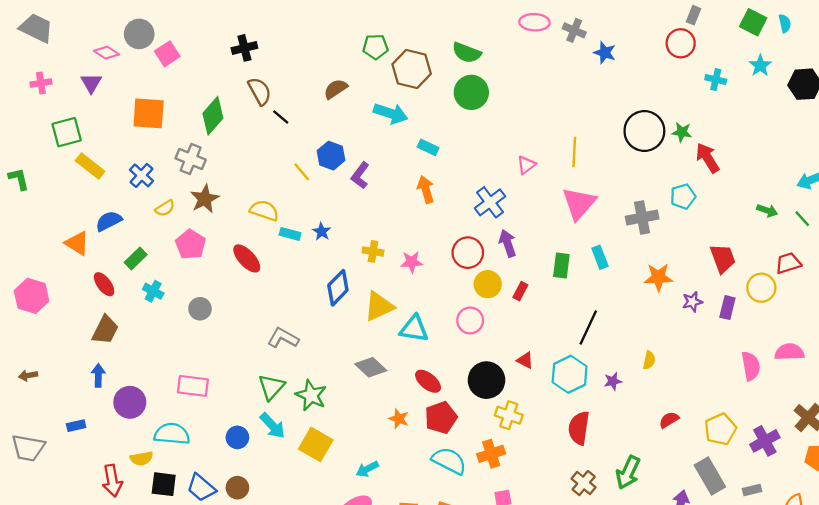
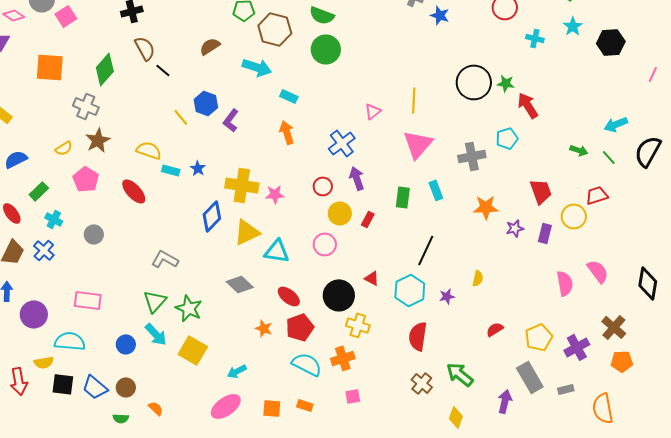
blue cross: (142, 175) -> (44, 250), moved
yellow cross: (373, 251) -> (242, 185), size x1.8
red circle: (468, 253) -> (323, 186), size x0.7
pink semicircle: (789, 352) -> (598, 271), turned 55
green arrow: (628, 472) -> (460, 374), turned 104

